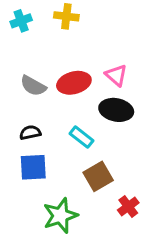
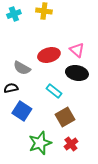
gray semicircle: (33, 86) -> (22, 68), moved
black semicircle: (30, 133) -> (11, 88), moved
blue square: (33, 167) -> (22, 111), turned 36
red cross: (128, 206) -> (71, 144), moved

